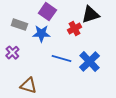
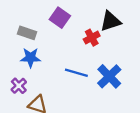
blue star: (41, 34) -> (31, 58), moved
purple cross: (12, 53) -> (19, 86), moved

